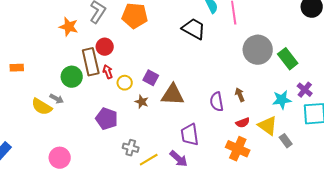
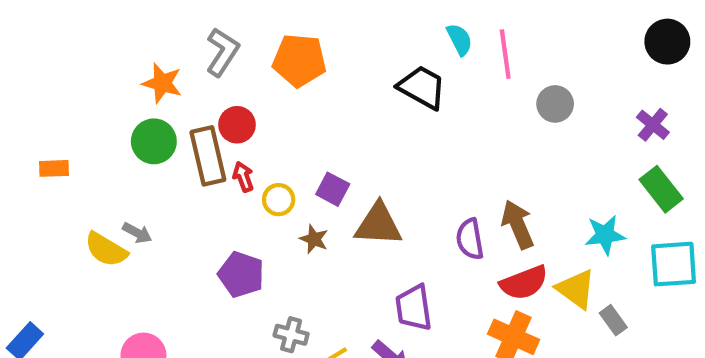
gray circle: (258, 50) -> (555, 104), moved, size x0.6
green rectangle: (288, 59) -> (661, 189), moved
green circle: (72, 77) -> (154, 141), moved
purple cross: (305, 90) -> (653, 125), moved
brown arrow: (240, 95) -> (518, 225), size x1.6
red semicircle: (243, 123) -> (524, 283), size x1.6

